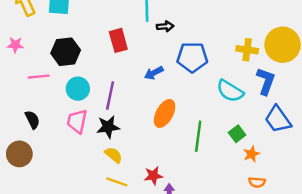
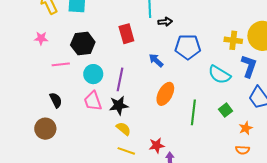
blue arrow: (154, 73) -> (156, 60), turned 70
pink trapezoid: (77, 121) -> (93, 101), turned -30
orange star: (251, 154) -> (246, 128), moved

